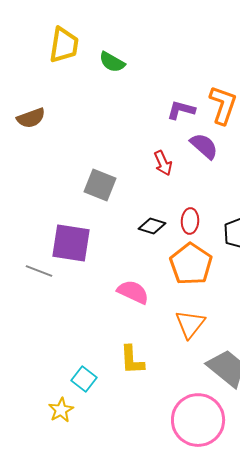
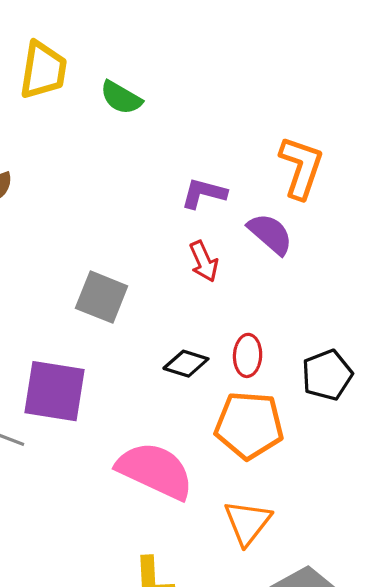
purple L-shape: (181, 110) -> (204, 193), moved
orange pentagon: (191, 264) -> (249, 425), turned -30
pink semicircle: (133, 292) -> (155, 471), size x1.5

